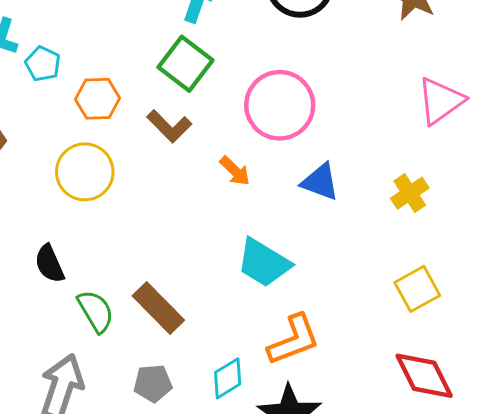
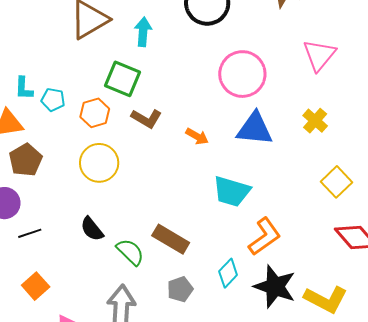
green square: (185, 64) -> (123, 79), moved
pink circle: (280, 105) -> (242, 74), moved
blue triangle: (320, 182) -> (255, 129), size x1.4

